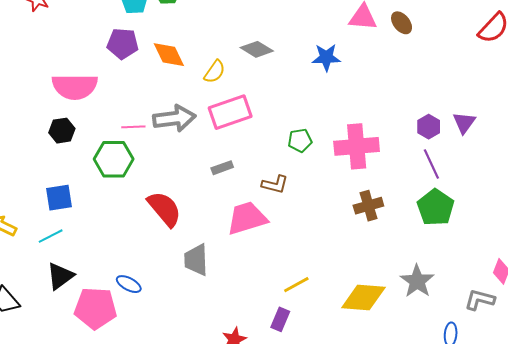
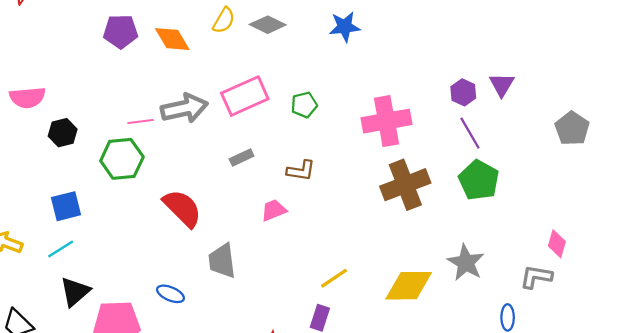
yellow semicircle: (215, 72) -> (224, 20), moved
pink semicircle: (75, 87) -> (27, 98), moved, size x0.7
green pentagon: (300, 140) -> (304, 105), moved
brown cross: (368, 206) -> (405, 185), size x1.5
pink trapezoid: (247, 218) -> (274, 210), size x0.6
blue ellipse: (129, 284) -> (170, 294), moved

